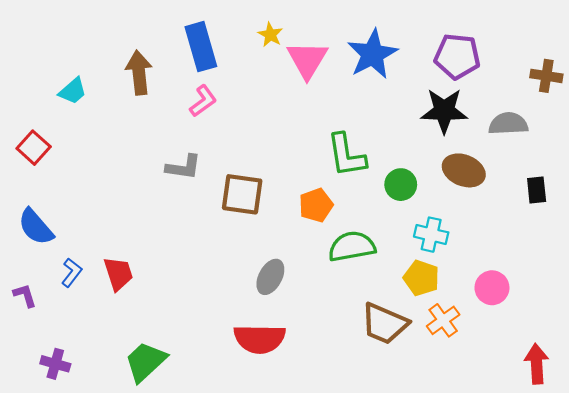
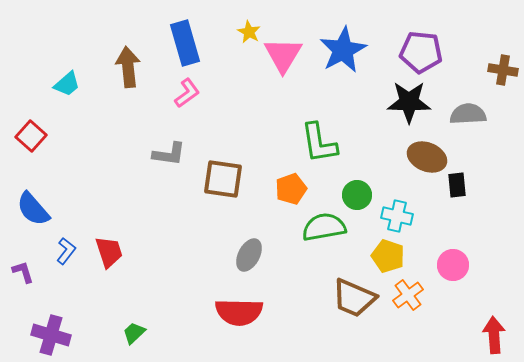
green circle: (401, 185) -> (357, 195), moved
black rectangle: (537, 190) -> (457, 185), moved
green trapezoid: (145, 362) -> (134, 333), size x0.6
purple cross: (55, 364) -> (51, 335), size x1.4

